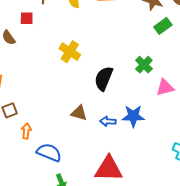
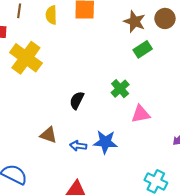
yellow cross: (70, 52) -> (26, 58), moved, size x1.4
black semicircle: (104, 78) -> (77, 100), size x0.7

